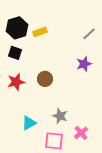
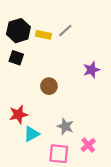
yellow rectangle: (40, 32) -> (44, 35), turned 32
gray line: (89, 34) -> (65, 31), moved
red star: (16, 82) -> (18, 114), moved

